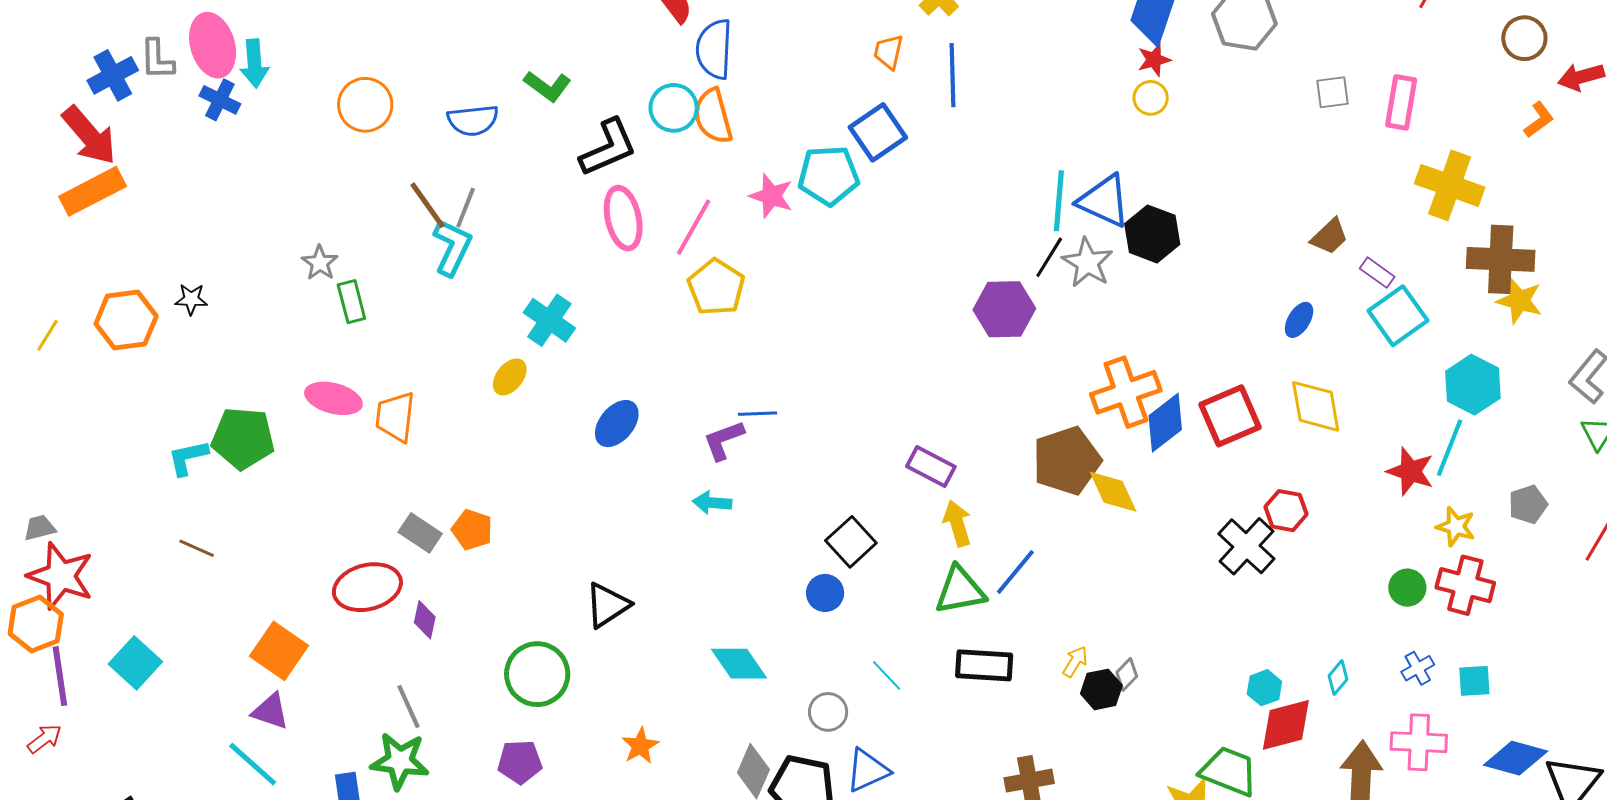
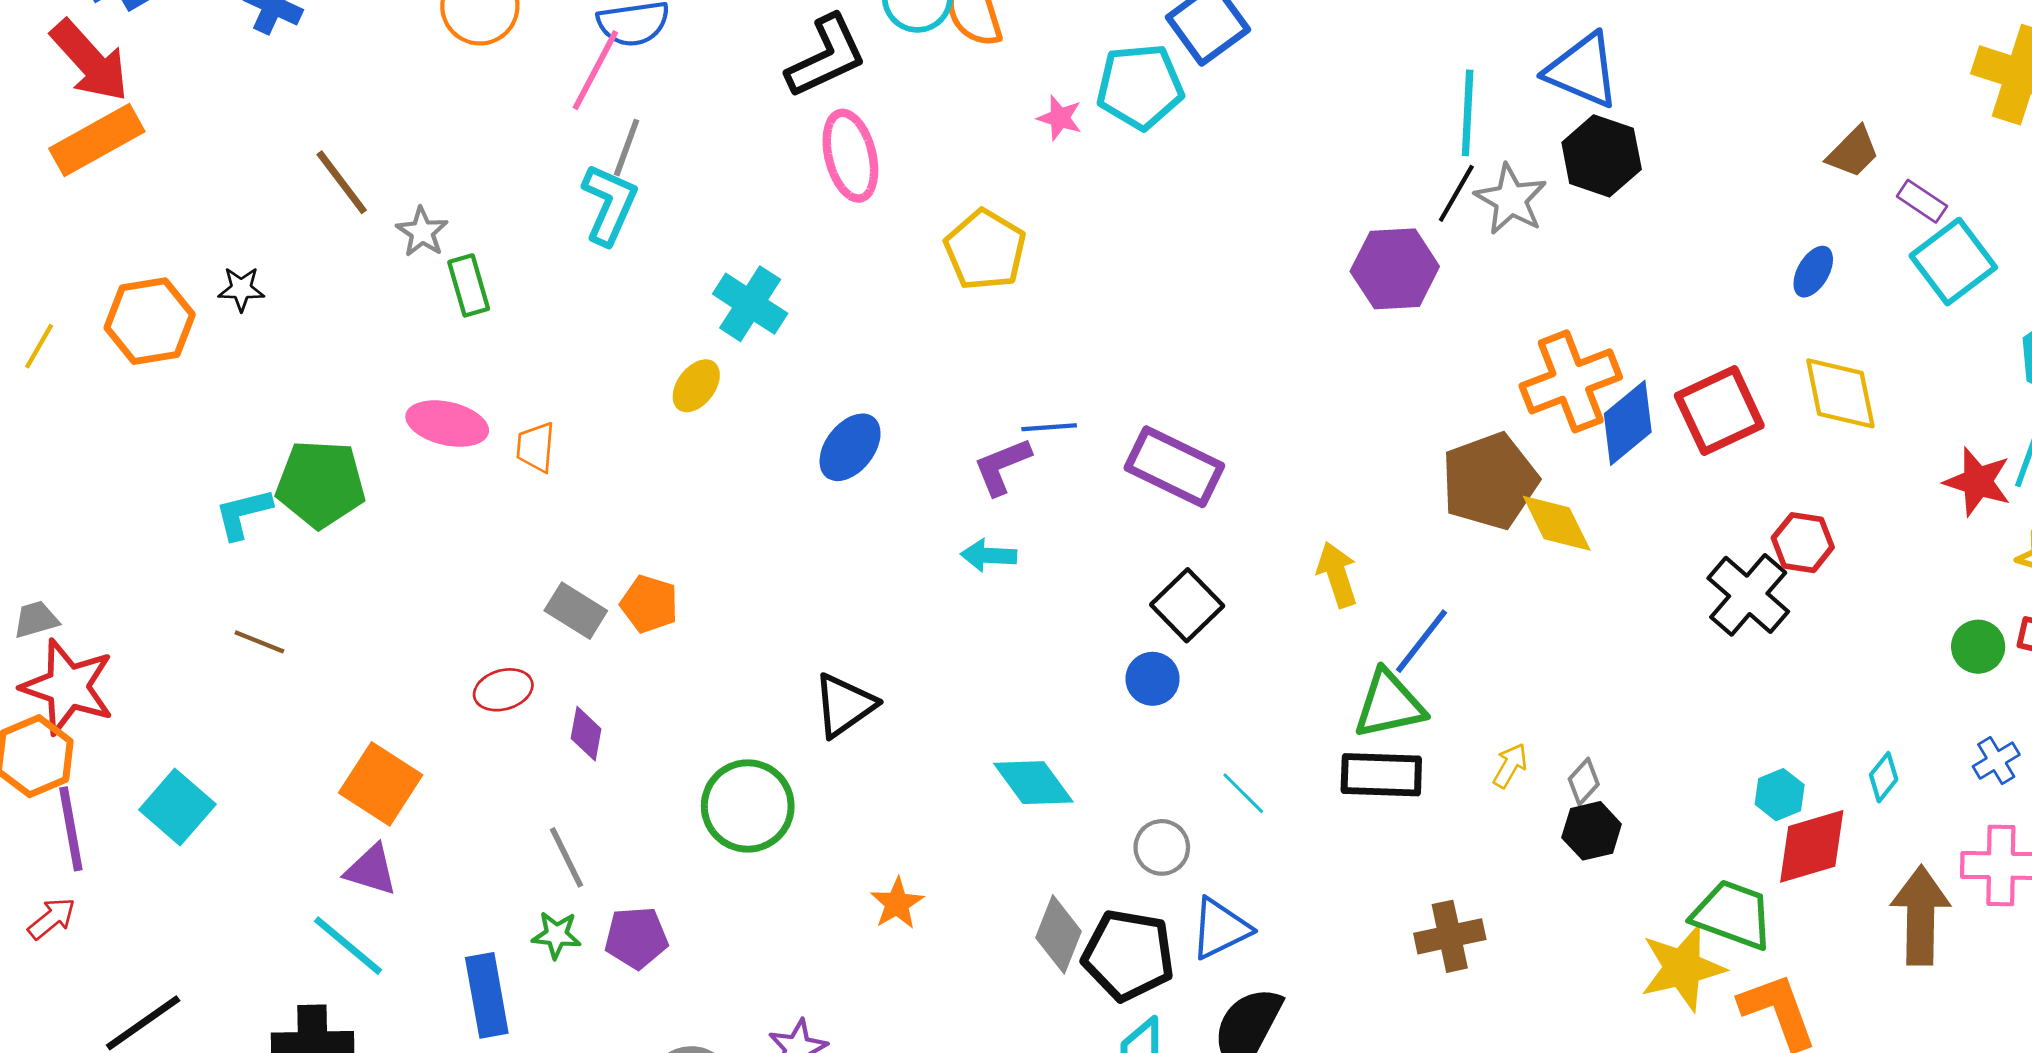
pink star: (771, 196) -> (1060, 118), size x0.7
blue triangle: (1104, 201) -> (1583, 70), moved
brown line: (427, 205) -> (342, 182), moved
pink line: (694, 227) -> (595, 70), moved
orange trapezoid: (395, 417) -> (536, 447), size x0.7
purple rectangle: (931, 466) -> (1174, 467), moved, size x1.4
red ellipse: (367, 587) -> (503, 690), size x0.6
green triangle: (960, 590) -> (1389, 705), moved
black hexagon: (1101, 689) -> (1592, 831), moved
green star: (400, 761) -> (556, 935), size x0.6
purple pentagon: (520, 762) -> (636, 938), moved

